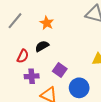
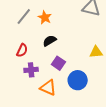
gray line: (15, 21) -> (24, 16), moved
black semicircle: (42, 46) -> (50, 41), moved

